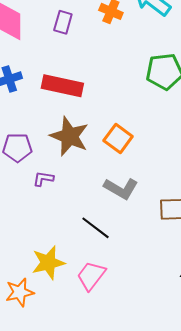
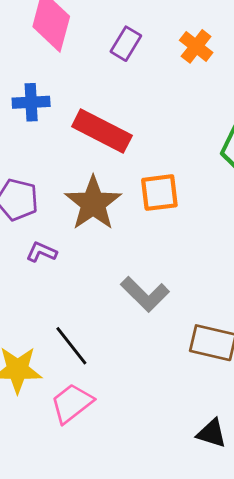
orange square: (118, 139) -> (159, 193), moved, turned 32
black line: (95, 228) -> (71, 346), moved

